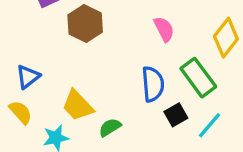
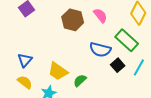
brown hexagon: (85, 24) -> (73, 20), moved
blue semicircle: (153, 84) -> (100, 50), turned 120

